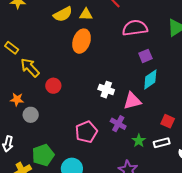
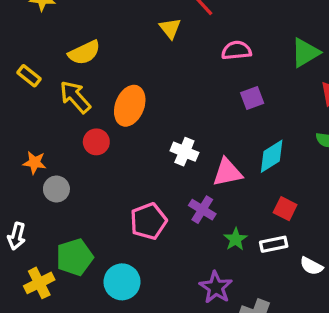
yellow semicircle: (63, 14) -> (84, 53), moved
yellow triangle: (86, 14) -> (170, 28), moved, turned 48
pink semicircle: (135, 28) -> (236, 50), size x0.7
orange ellipse: (82, 41) -> (130, 106), moved
yellow arrow: (30, 68) -> (75, 97), moved
cyan diamond: (150, 79) -> (272, 156), moved

